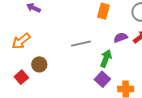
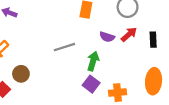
purple semicircle: (121, 37) -> (107, 37), turned -136

